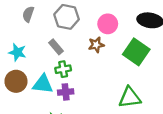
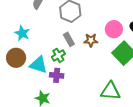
pink circle: (108, 24) -> (114, 29), moved
gray rectangle: (56, 47) -> (69, 39), moved
green cross: (63, 69) -> (58, 55), turned -32

